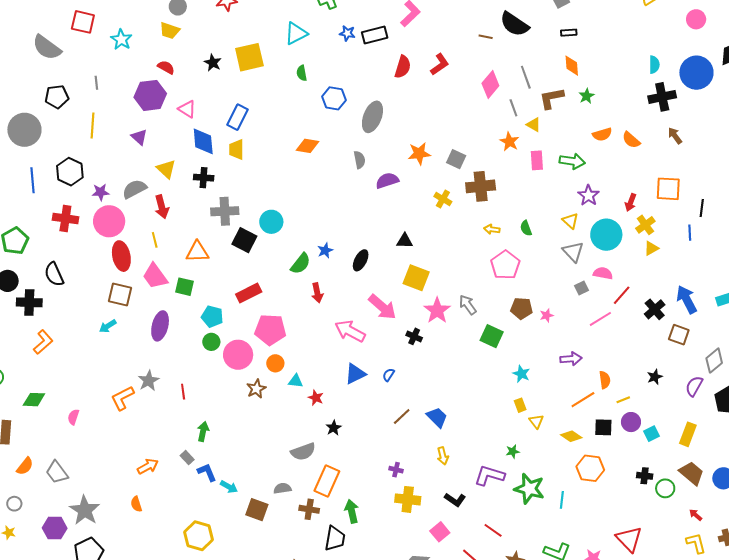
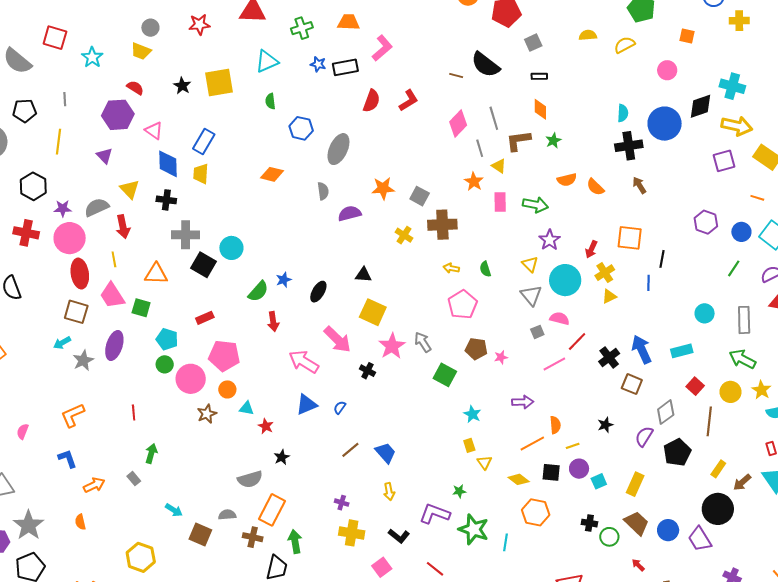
red rectangle: (249, 293) -> (205, 318), size x0.7
gray star: (149, 381) -> (83, 360), moved
blue L-shape: (207, 472) -> (67, 459), moved

